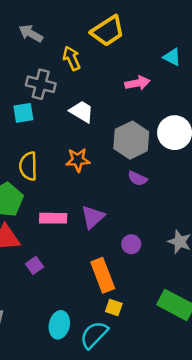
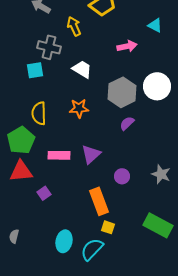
purple semicircle: (137, 179) -> (127, 123), turned 112

